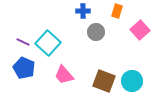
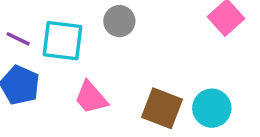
gray circle: (96, 32) -> (119, 21), moved
cyan square: (48, 43) -> (62, 41), turned -35

